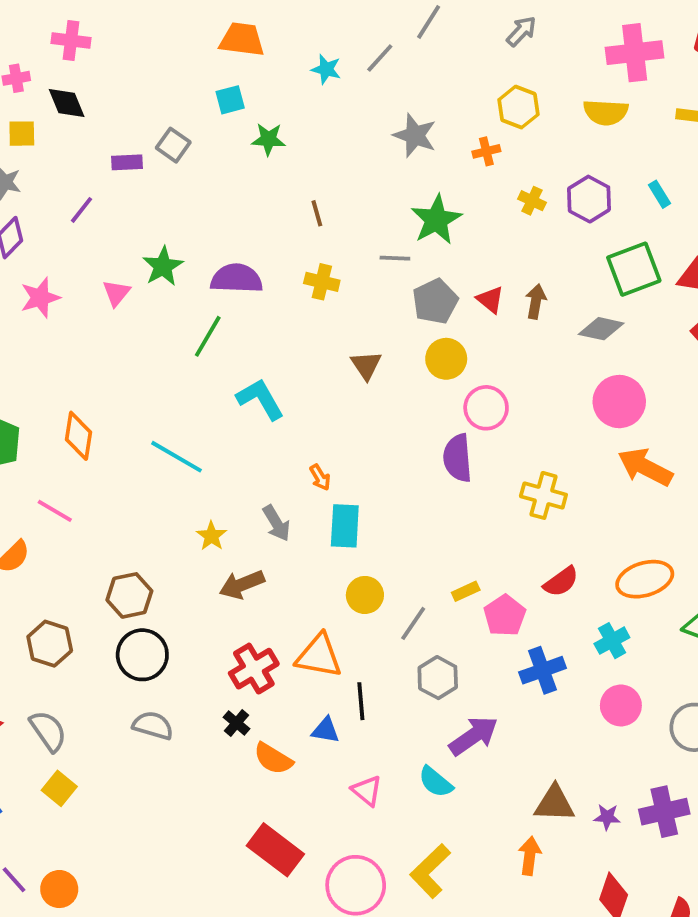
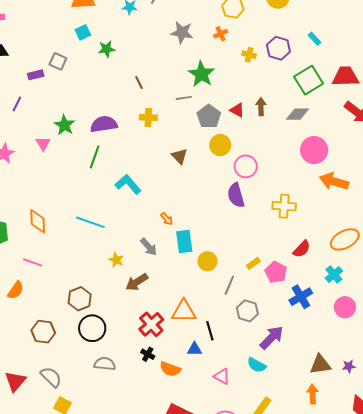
yellow circle: (365, 595) -> (207, 261), moved

